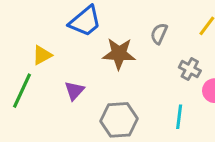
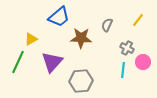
purple triangle: (74, 91) -> (52, 62), size x1.6
cyan line: (179, 117) -> (123, 70), moved

